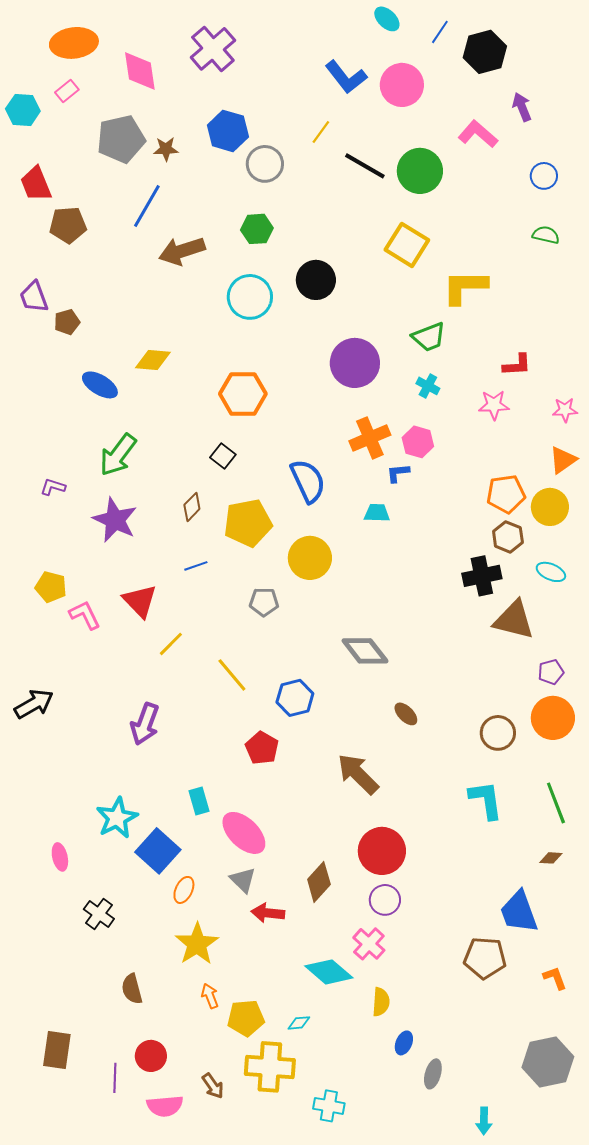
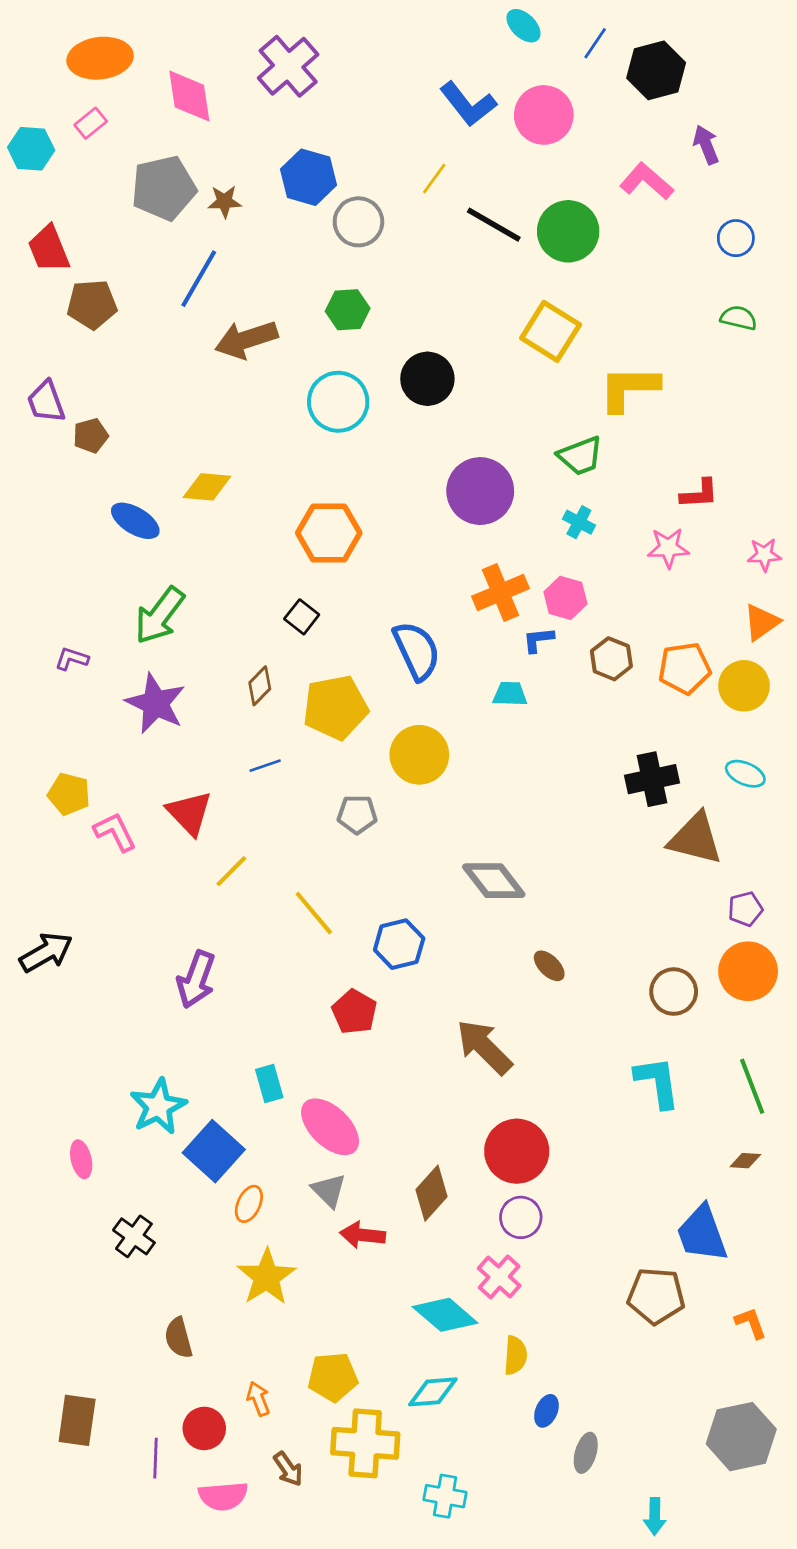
brown hexagon: (508, 537) -> (611, 659), moved
orange arrow: (210, 996) -> (258, 1399), moved
cyan diamond: (299, 1023) -> (433, 1392), moved, size x1.6

